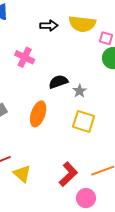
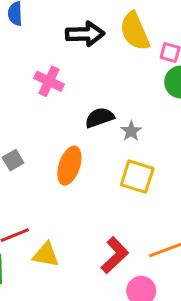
yellow semicircle: (82, 24) -> (135, 31), turned 60
black arrow: (49, 26) -> (85, 34), size x1.4
yellow triangle: (22, 174) -> (46, 255), turned -30

